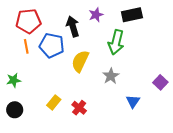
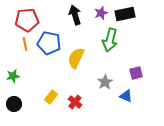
purple star: (96, 15) -> (101, 13), moved
black arrow: (73, 26) -> (75, 15), moved
gray star: (111, 76) -> (105, 82), moved
purple square: (160, 82) -> (136, 73), moved, turned 32
blue triangle: (133, 101) -> (126, 96), turned -40

